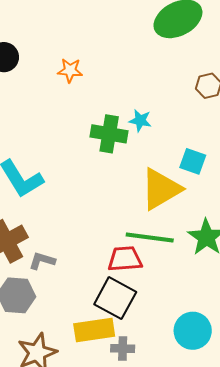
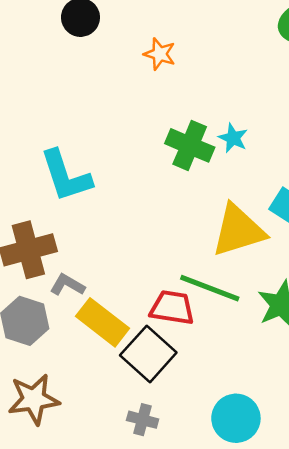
yellow rectangle: (94, 330) -> (102, 322), moved, turned 33

